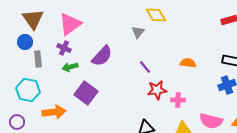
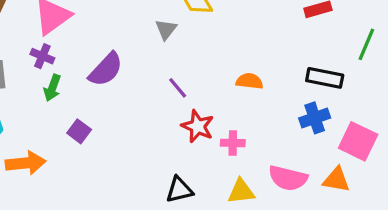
green arrow: (70, 67) -> (52, 88), turned -56
red star: (157, 90) -> (198, 126), turned 30
purple square: (86, 93) -> (79, 131), size x0.6

